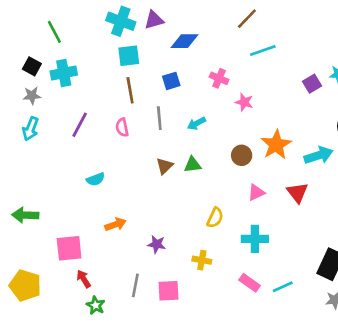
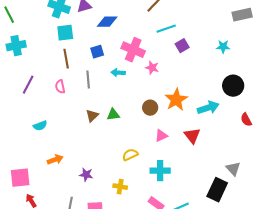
pink cross: (219, 78) -> (133, 50), size x1.6
purple square: (312, 84) -> (182, 46), moved
cyan arrow: (196, 123) -> (118, 73), moved, turned 32
yellow semicircle: (215, 218) -> (130, 155), turned -140

